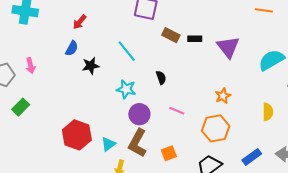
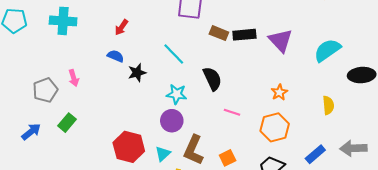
black rectangle: (195, 39) -> (244, 35), size x1.5
blue semicircle: (72, 48) -> (116, 56), turned -91
black semicircle: (161, 78) -> (212, 79), size x1.6
purple circle: (139, 114) -> (172, 121), moved

